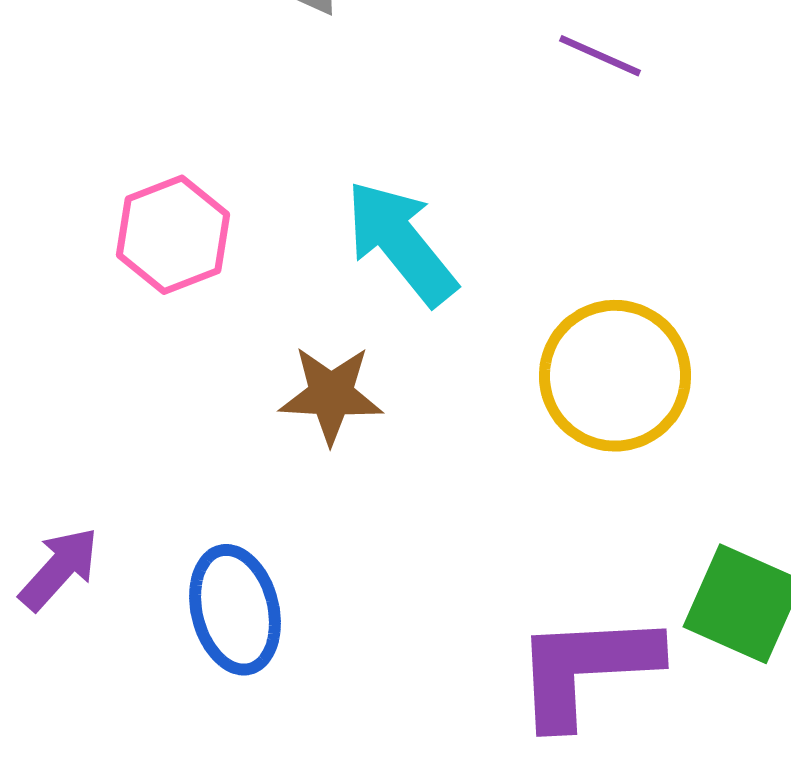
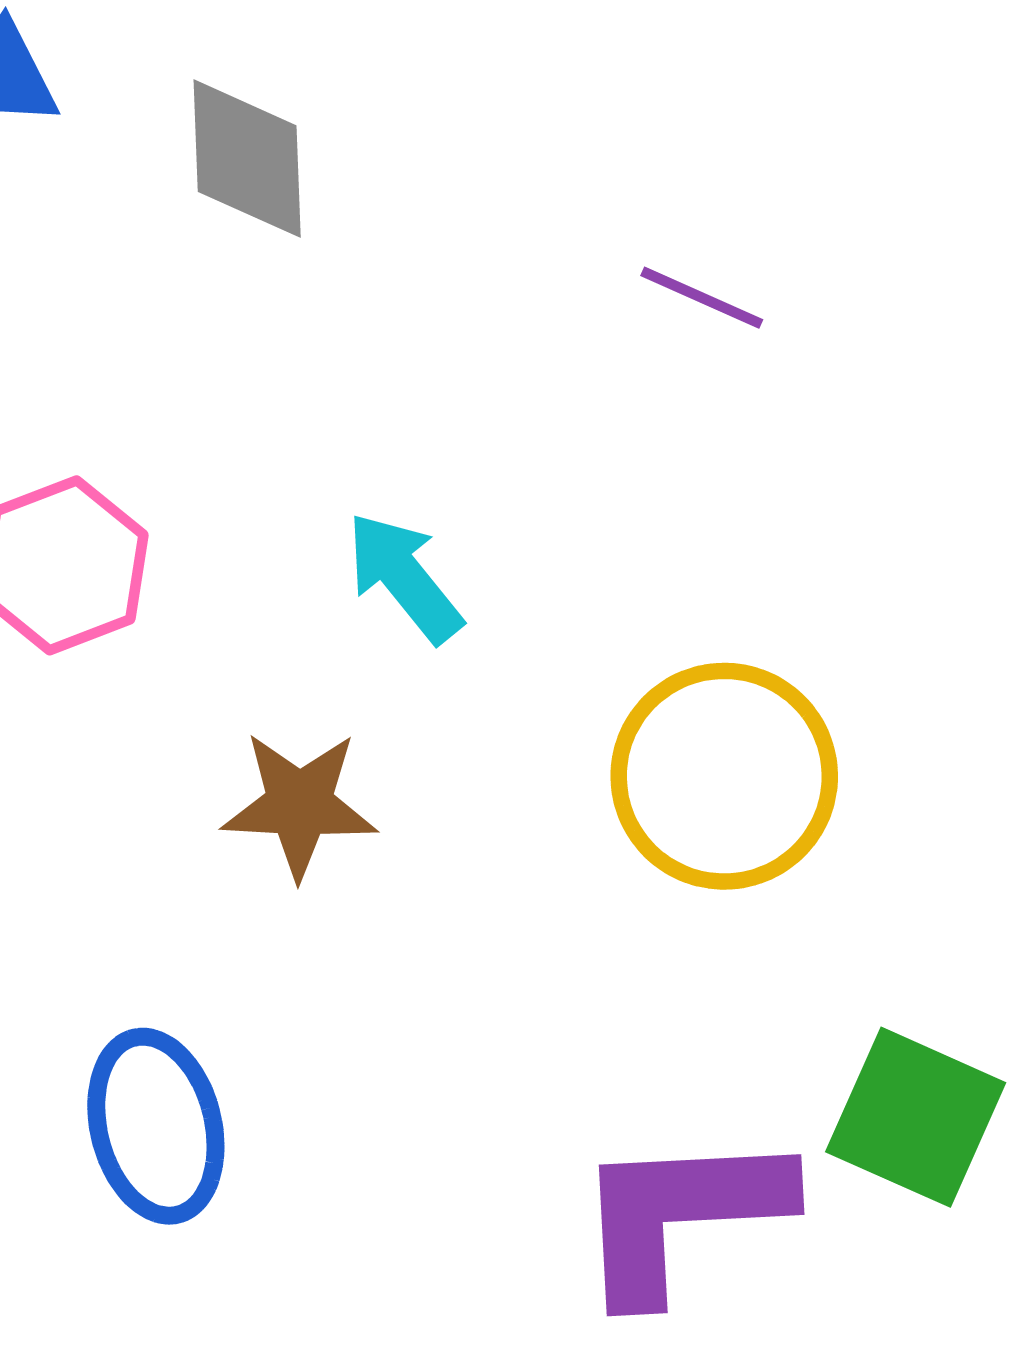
cyan arrow: (401, 243) -> (404, 577), size x0.7

